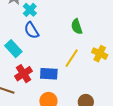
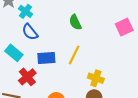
yellow cross: (100, 54) -> (96, 78), moved
blue rectangle: (49, 74) -> (46, 58), moved

